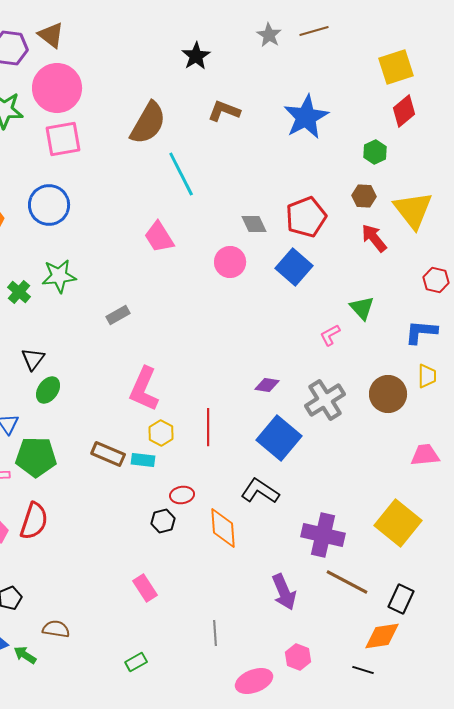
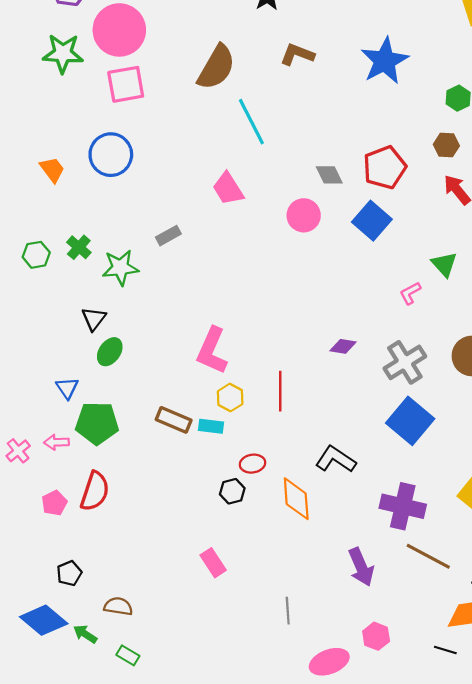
green star: (59, 276) -> (120, 268), moved
gray rectangle: (118, 315) -> (168, 236), moved
blue square: (279, 438) -> (410, 421), moved
green rectangle: (136, 662) -> (128, 655), moved, turned 60

